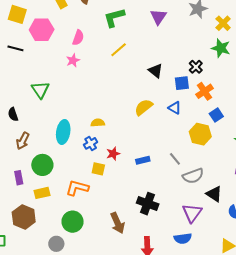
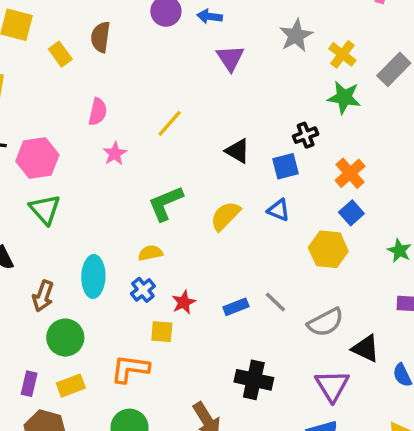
green L-shape: (114, 18) -> (166, 203), moved
pink hexagon: (42, 30) -> (37, 158), moved
pink star: (73, 60) -> (115, 154), moved
black cross: (196, 67) -> (306, 135), turned 32
orange cross: (205, 91) -> (350, 173), moved
brown arrow: (23, 141) -> (43, 296), moved
gray line: (175, 159) -> (275, 302), moved
purple rectangle: (19, 178) -> (29, 384), moved, turned 32

